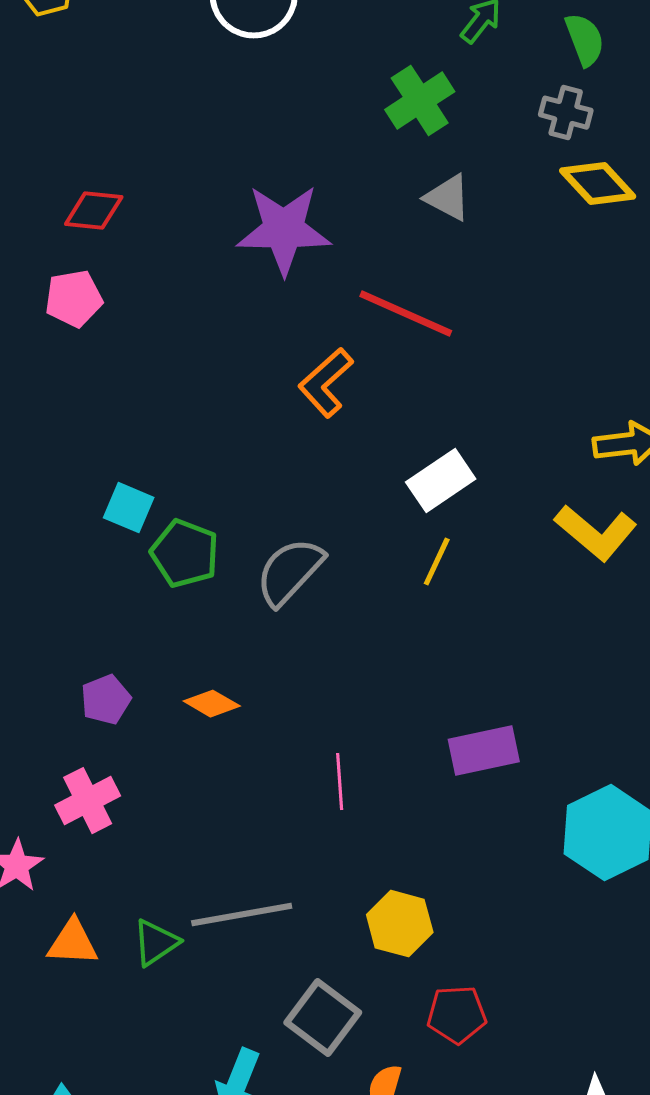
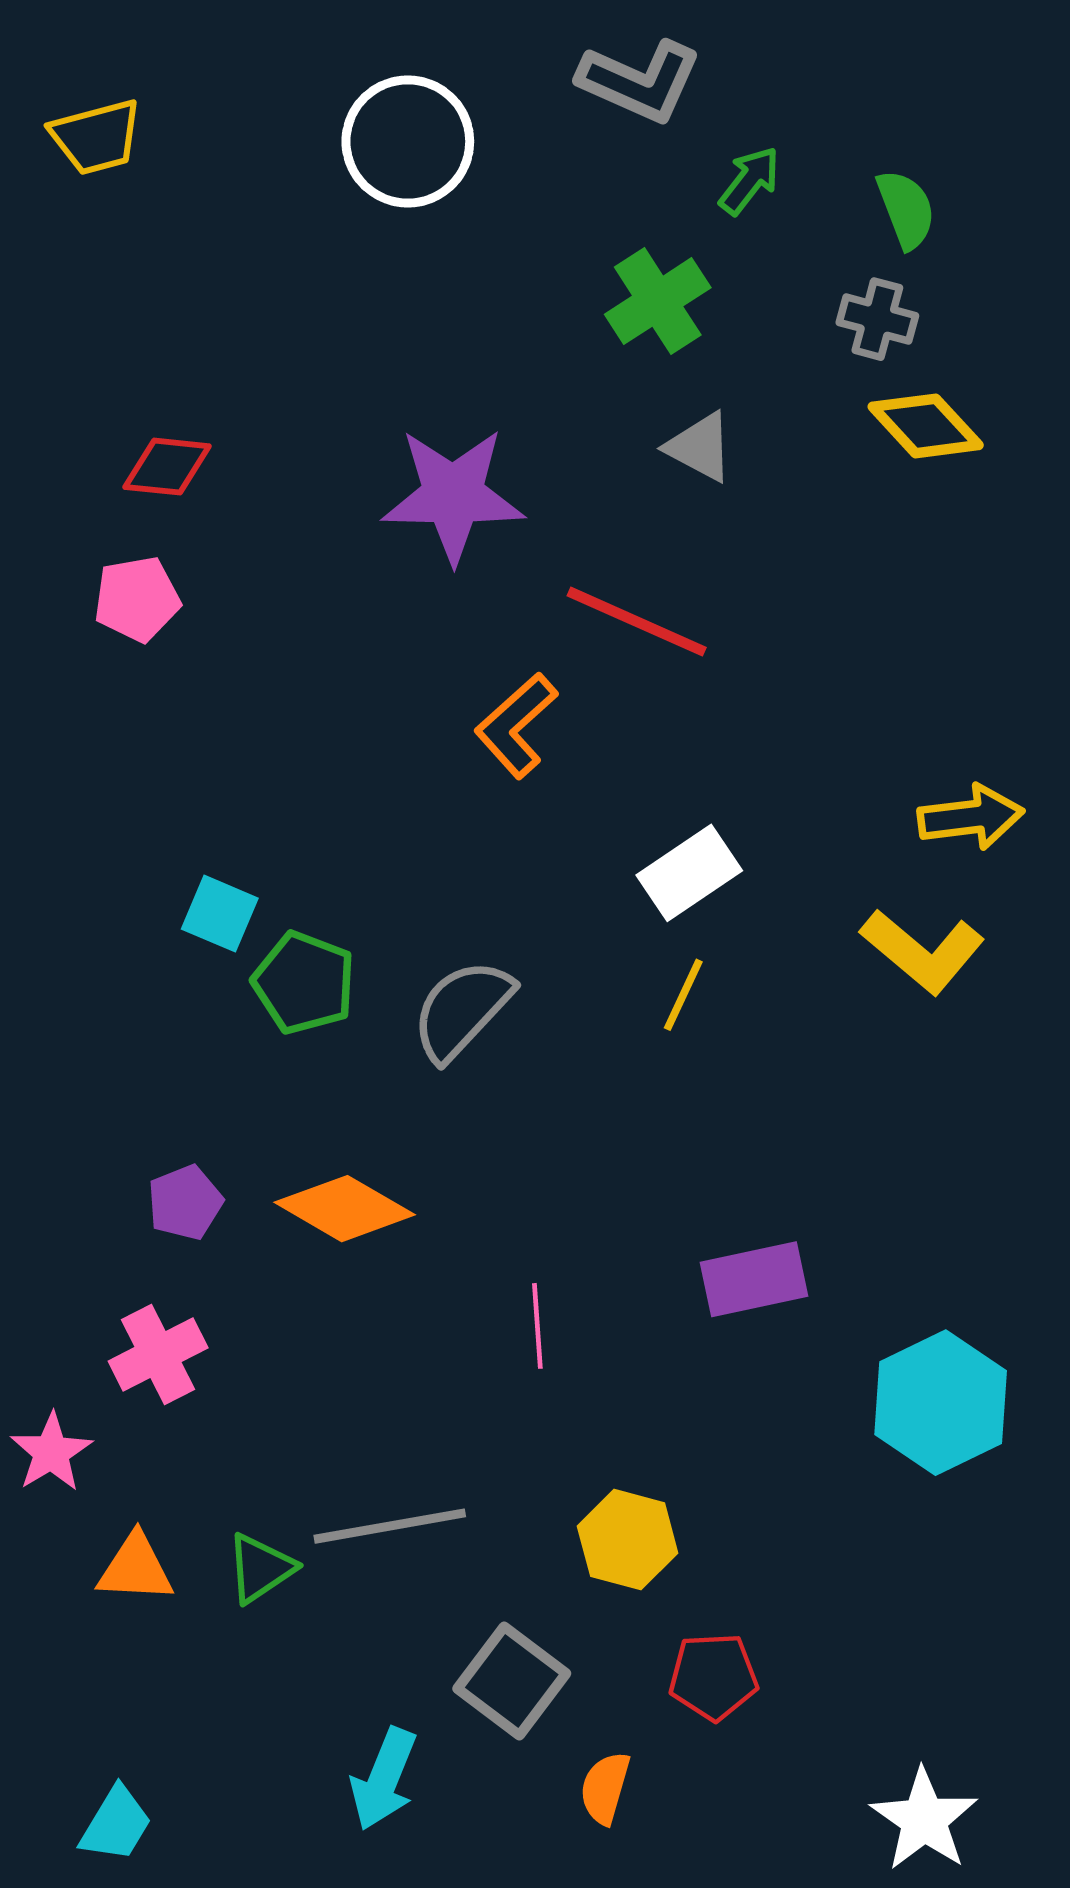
orange diamond: (212, 704) -> (345, 1209), size x1.6

